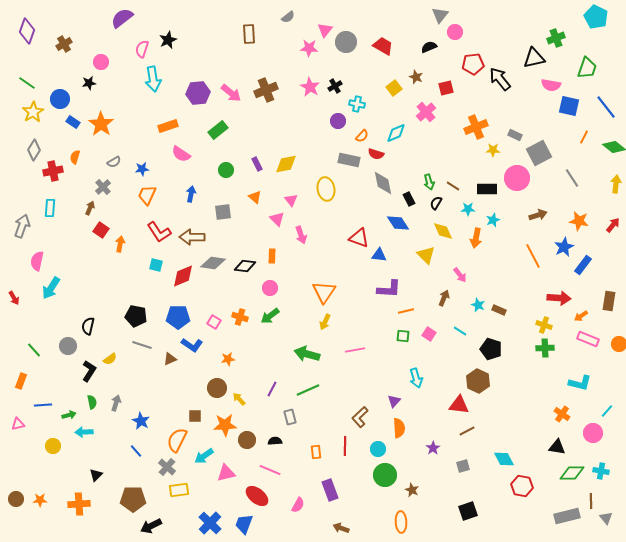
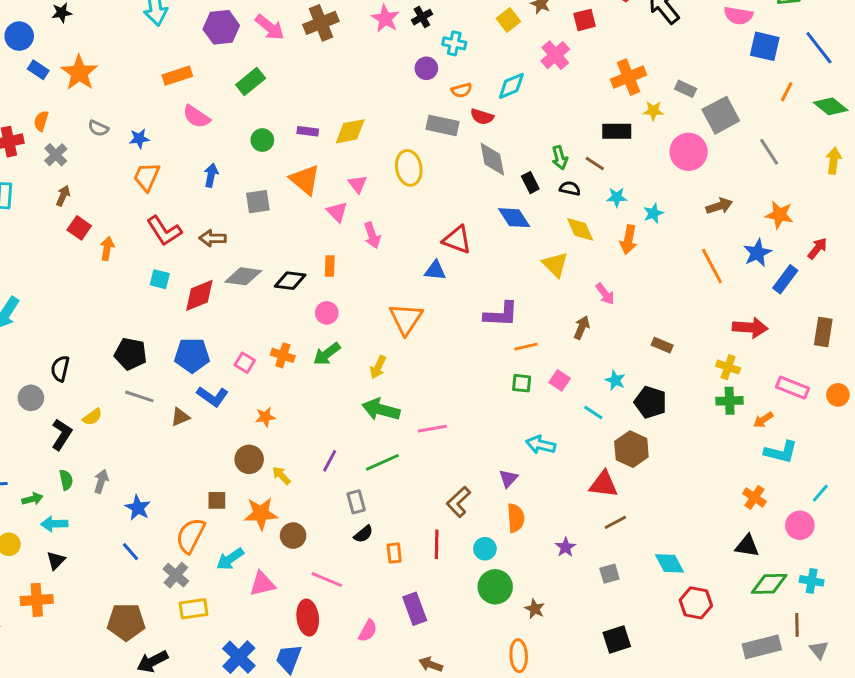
orange semicircle: (362, 136) -> (462, 90), turned 32
gray semicircle: (114, 162) -> (98, 128), turned 56
purple rectangle: (257, 164) -> (308, 131), turned -56
gray cross: (103, 187) -> (56, 155), moved
black rectangle: (487, 189) -> (617, 131), moved
orange triangle: (255, 197) -> (305, 180), size x1.6
black semicircle: (436, 203) -> (570, 188), turned 72
red arrow: (613, 225) -> (817, 248), moved
brown arrow: (192, 237) -> (213, 238), size x0.7
blue triangle: (379, 255) -> (435, 270), moved
cyan star: (478, 305) -> (615, 380), moved
orange arrow: (581, 316) -> (763, 420), moved
yellow arrow: (325, 322) -> (378, 367), moved
cyan line: (460, 331) -> (593, 412), moved
pink line: (355, 350) -> (432, 429), moved
cyan arrow: (416, 378) -> (541, 445), turned 120
black semicircle: (275, 441) -> (363, 534), moved, turned 144
black triangle: (96, 475) -> (56, 560), moved
red ellipse: (257, 496) -> (308, 618), turned 45
orange cross: (79, 504) -> (37, 600), moved

